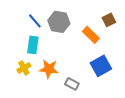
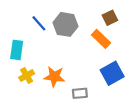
brown square: (109, 20) -> (110, 18), moved
cyan rectangle: (33, 45) -> (17, 50), moved
gray rectangle: (72, 84) -> (80, 93), turned -32

